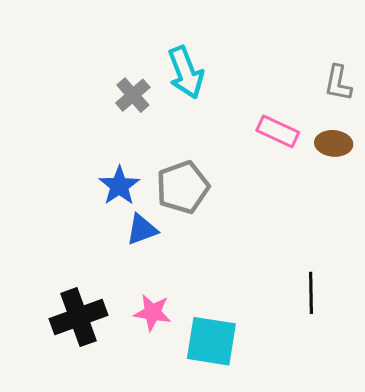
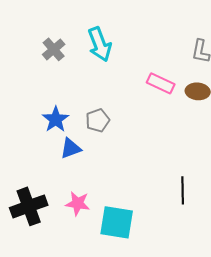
gray cross: (133, 95) -> (54, 49), moved
gray pentagon: (183, 187) -> (98, 120), size x0.7

